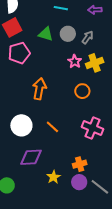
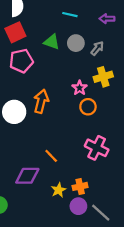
pink star: (75, 61) -> (80, 88), moved
white circle: (21, 125) -> (14, 112), moved
orange line: (52, 127) -> (51, 156), moved
yellow star: (54, 177) -> (59, 190), moved

